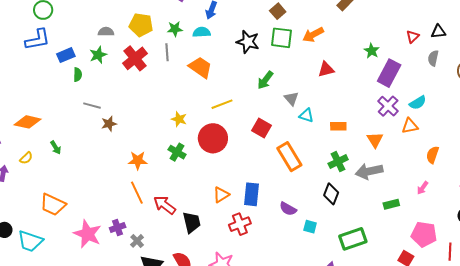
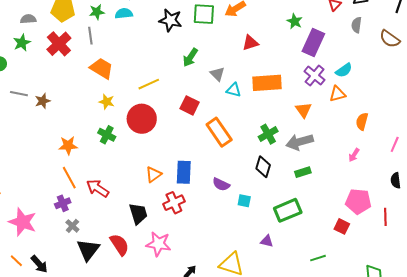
orange trapezoid: (200, 67) -> (102, 68), moved
brown star: (109, 124) -> (43, 101), moved
orange rectangle: (338, 126) -> (267, 83), moved, size x1.8
green rectangle: (391, 204) -> (303, 172), moved
black trapezoid: (192, 222) -> (138, 214), moved
purple cross: (118, 228) -> (63, 203), moved

